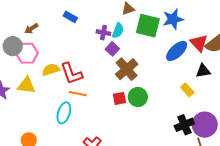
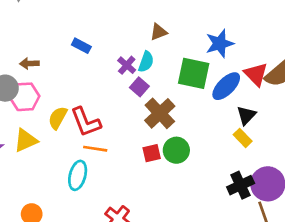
green square: (148, 26) -> (194, 73), moved
brown arrow: (31, 29) -> (29, 63), turned 32
purple cross: (103, 33) -> (127, 65), turned 32
yellow semicircle: (51, 70) -> (58, 118), turned -42
black triangle: (203, 71) -> (246, 115), moved, turned -35
yellow triangle: (26, 85) -> (26, 140), turned -30

